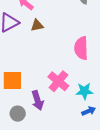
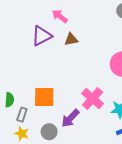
purple arrow: (38, 100) -> (70, 118), turned 60

